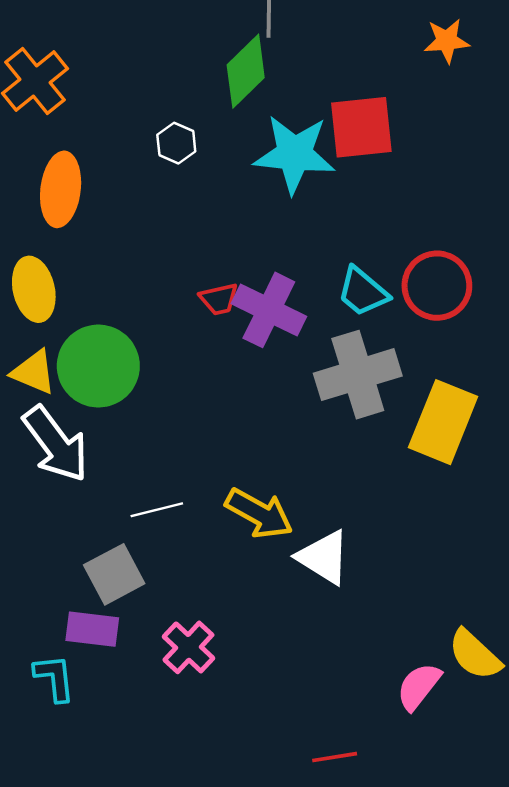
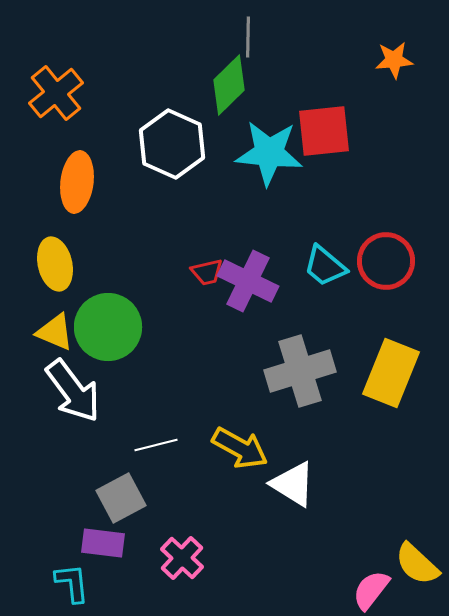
white hexagon: (176, 143) -> (172, 144), size x2.0
gray cross: (358, 375) -> (300, 371), moved

